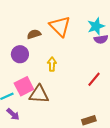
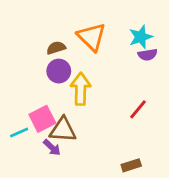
purple circle: (20, 54) -> (59, 71), moved
yellow arrow: (52, 64) -> (81, 89), size x1.6
purple arrow: (13, 114) -> (52, 148), moved

